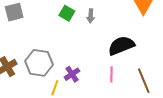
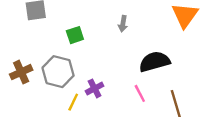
green square: (67, 13) -> (75, 35), moved, turned 35
pink line: (111, 74) -> (140, 93), turned -35

